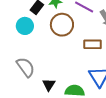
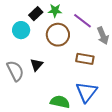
black triangle: (49, 85) -> (37, 65), moved

